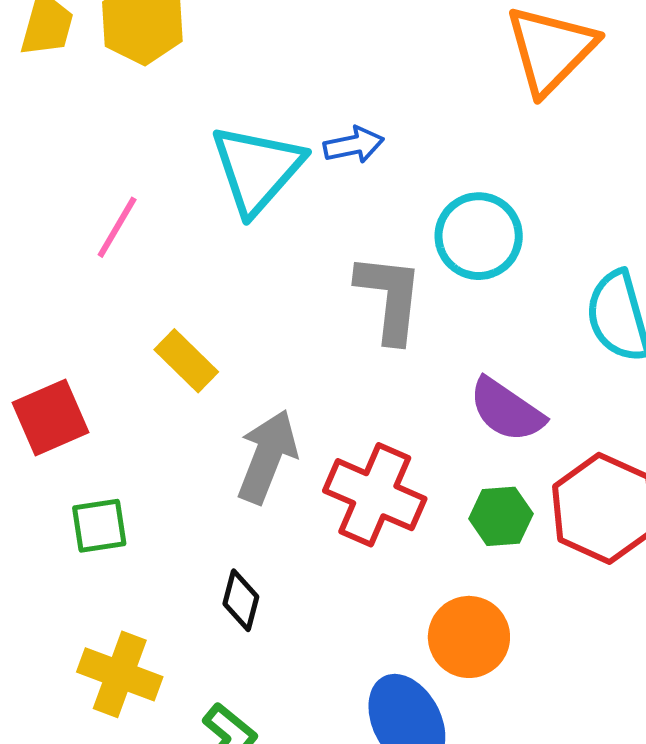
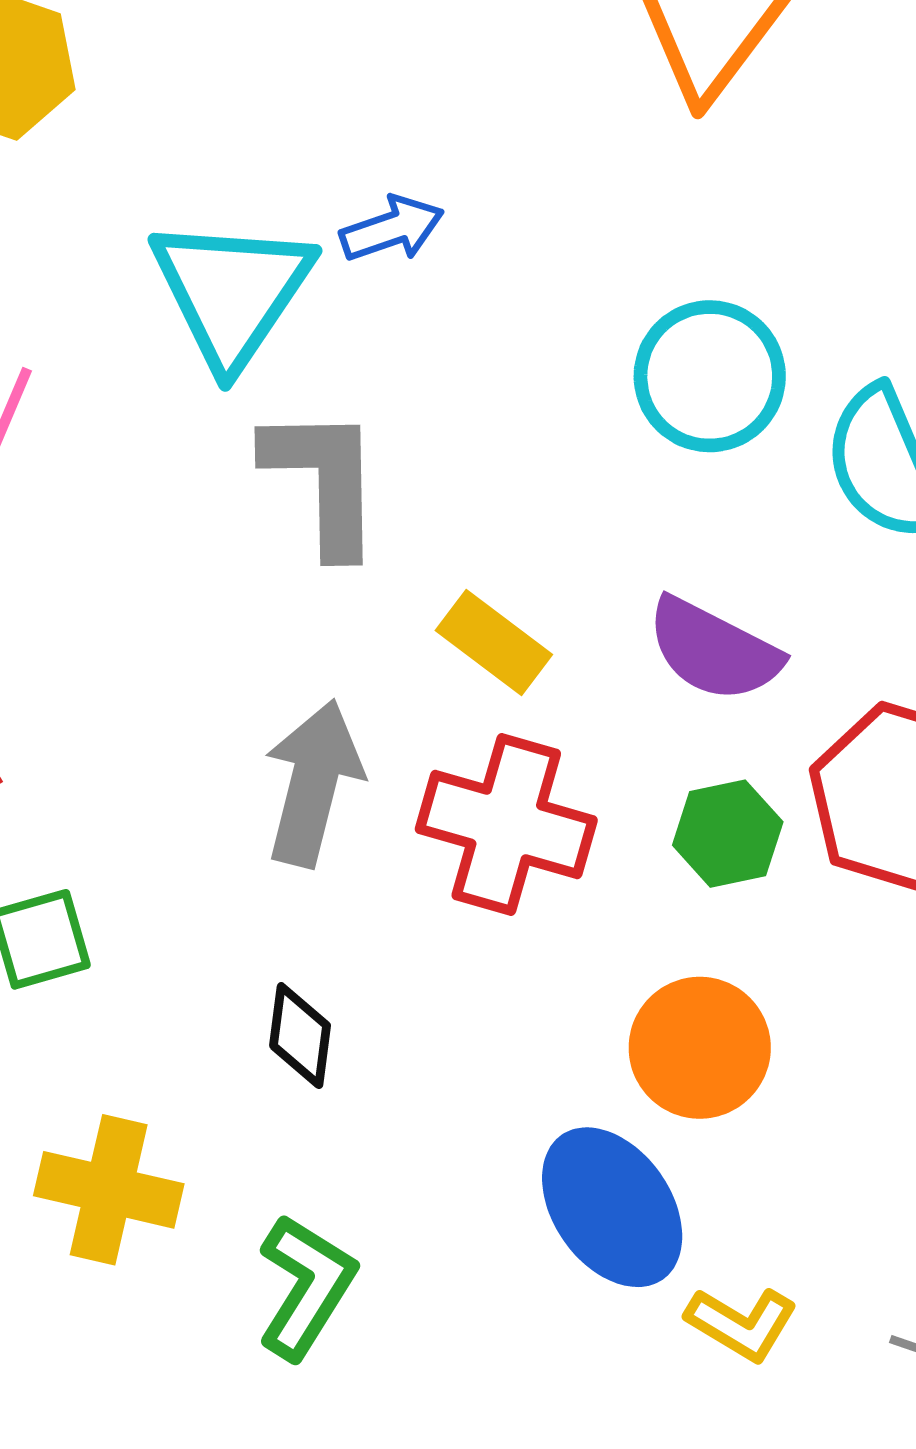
cyan circle: (479, 236) -> (710, 376), moved
gray L-shape: (390, 298) -> (324, 480), moved
yellow rectangle: (186, 361) -> (494, 643), moved

